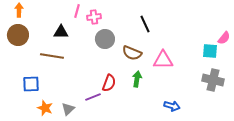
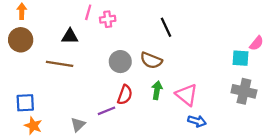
gray circle: (105, 39) -> (120, 62), moved
pink triangle: (163, 60) -> (187, 95), moved, turned 40
blue square: (31, 84) -> (25, 103), moved
orange star: (45, 108) -> (33, 126), moved

